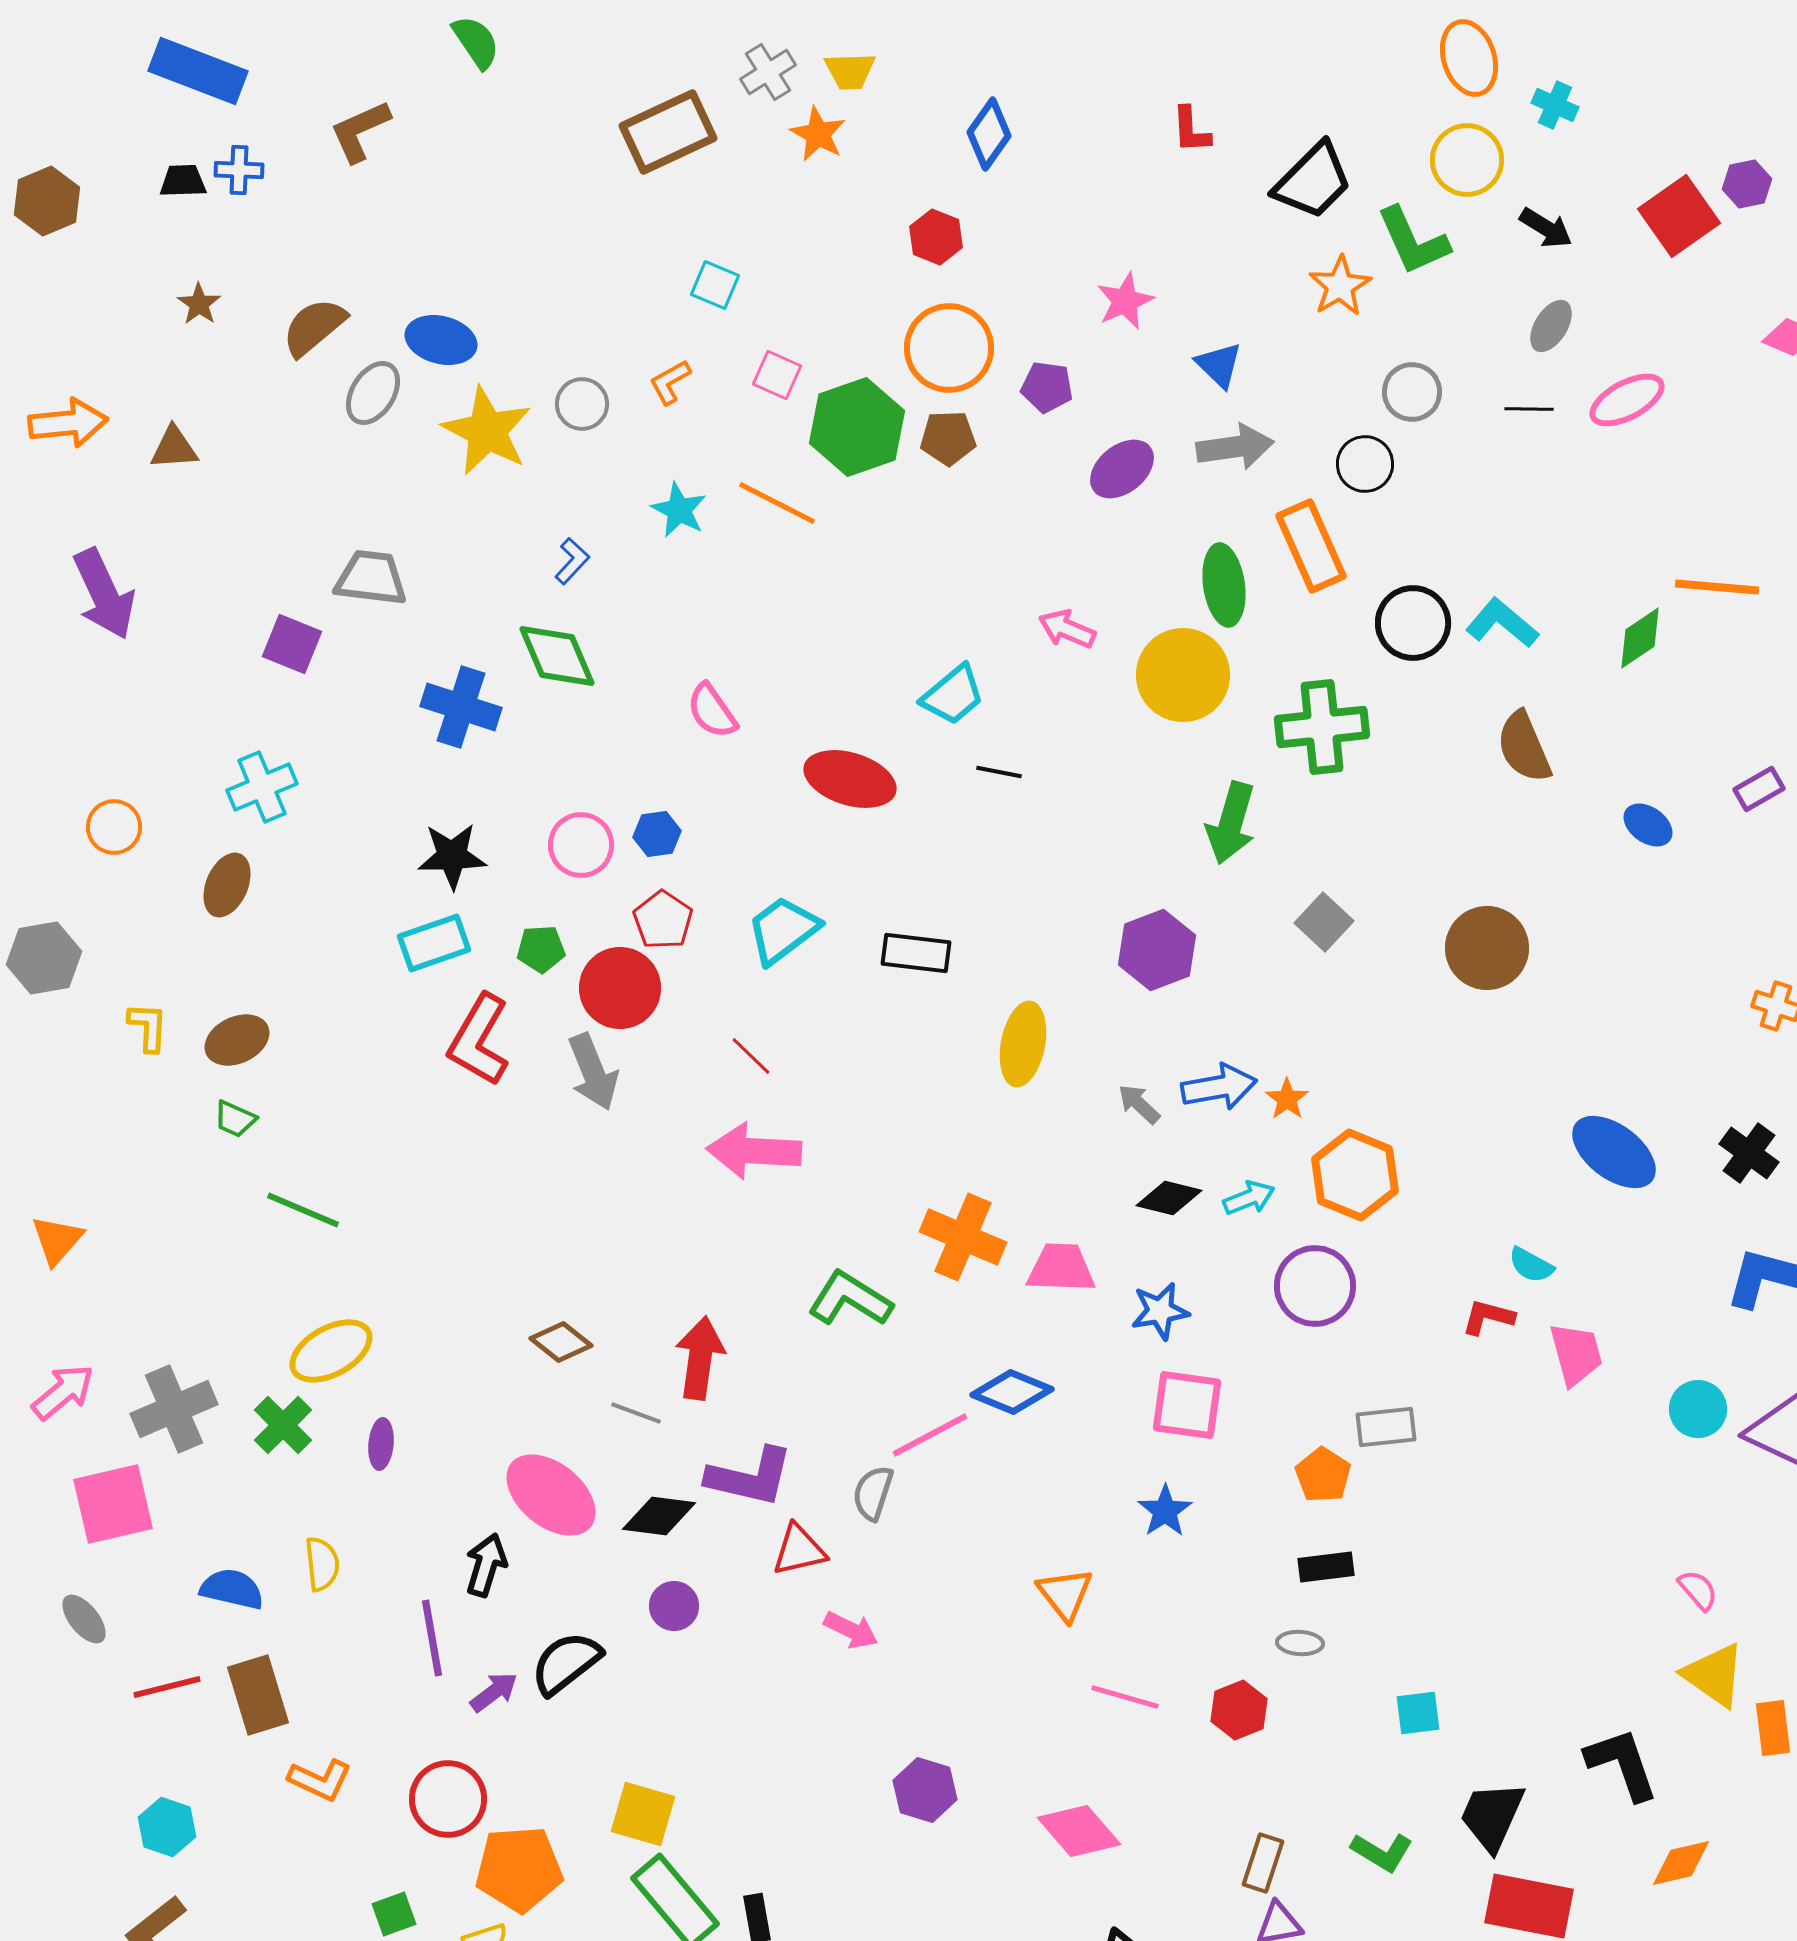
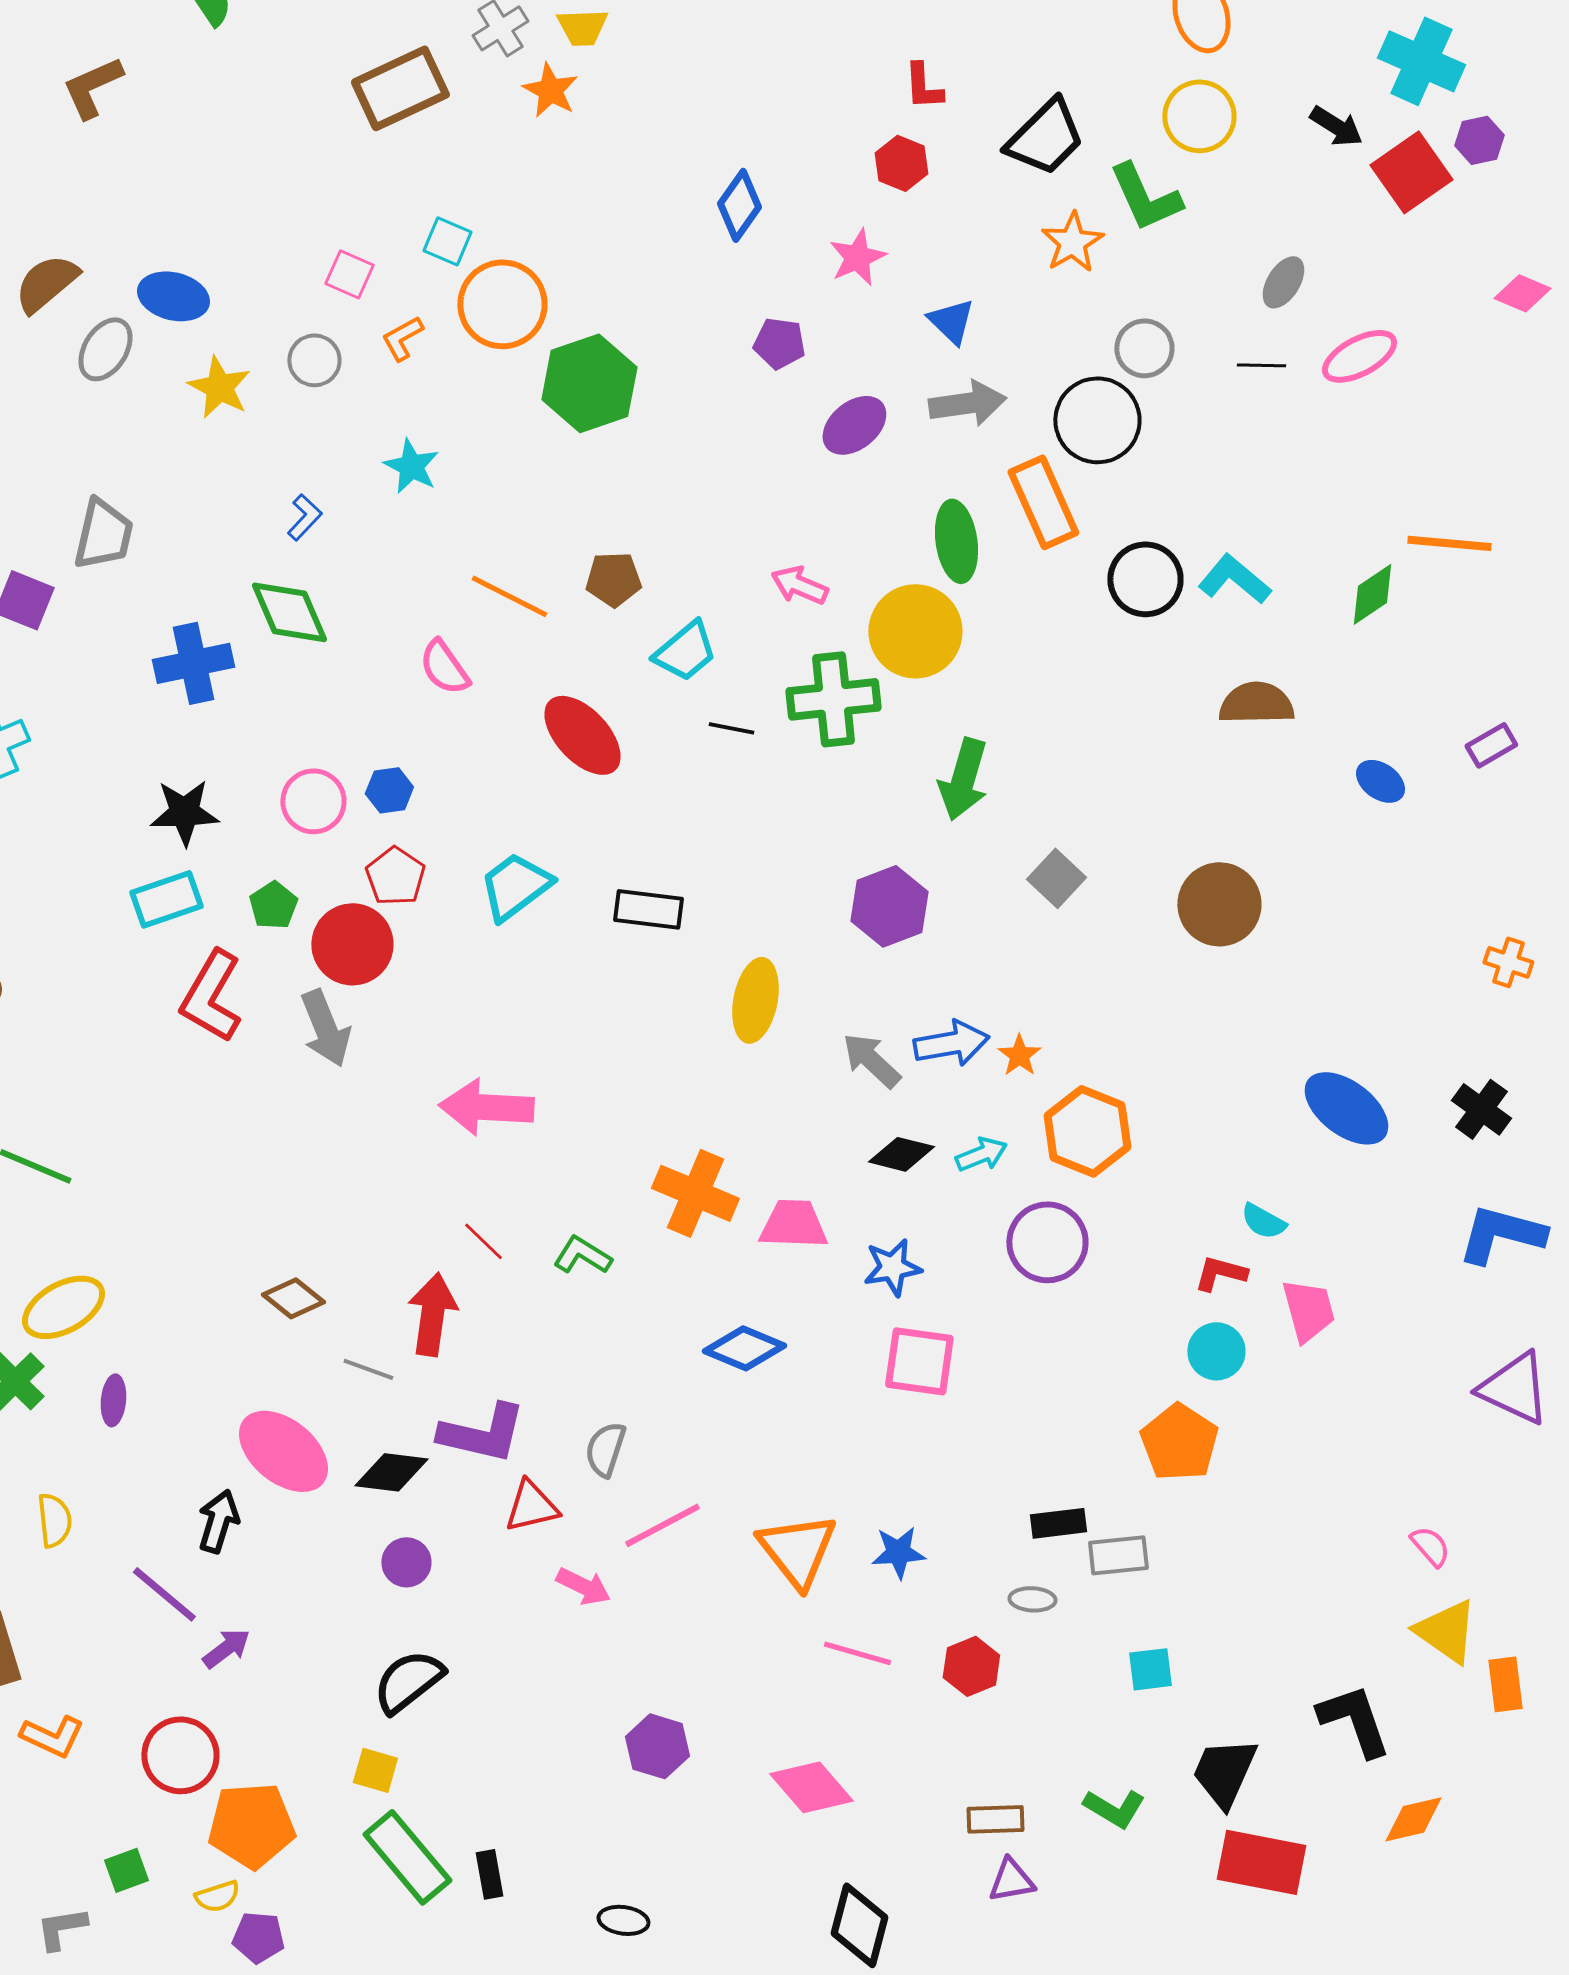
cyan cross: (1555, 105) -> (1421, 61), moved, size x1.8
blue diamond: (989, 134) -> (739, 205), moved
black arrow: (1546, 228) -> (1336, 126), moved
red hexagon: (936, 237) -> (901, 163), moved
orange circle: (949, 348) -> (502, 304), moved
pink square: (777, 375) -> (349, 274), moved
yellow star: (487, 431) -> (219, 387), size x0.7
brown pentagon: (948, 438) -> (613, 579), moved
black circle: (1365, 464) -> (1097, 420), size x1.5
orange line: (777, 503) -> (509, 596), moved
gray trapezoid: (371, 578) -> (103, 534), turned 96
blue cross: (461, 707) -> (193, 663), turned -30
green cross: (1322, 727) -> (833, 699), moved
brown semicircle: (1524, 747) -> (1256, 703), turned 112
red ellipse: (850, 779) -> (582, 735), turned 30
green pentagon: (541, 949) -> (273, 905), turned -30
red line: (751, 1056) -> (483, 1241), moved
gray arrow: (1139, 1104) -> (871, 1060), size x1.4
green L-shape: (850, 1299) -> (582, 1255), size x0.7
cyan circle: (1698, 1409) -> (1216, 1351), moved
gray rectangle: (1386, 1427) -> (1118, 1555), moved
pink line: (930, 1435) -> (662, 1525), moved
orange pentagon: (1323, 1475) -> (1179, 1442), moved, size x1.4
blue star: (1165, 1511) -> (898, 1552), moved, turned 30
orange triangle: (1065, 1594) -> (797, 1550), size x1.4
purple line: (432, 1638) -> (164, 1594), turned -40
black semicircle: (566, 1663) -> (408, 1681), moved
yellow square: (643, 1814) -> (375, 1770), size x0.7
brown rectangle: (1263, 1863) -> (995, 1819), turned 70

